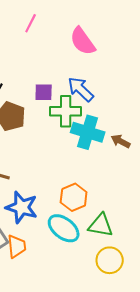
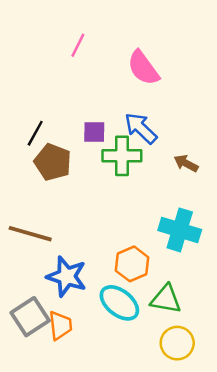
cyan cross: (88, 132) -> (180, 230), moved
brown arrow: (121, 141) -> (186, 163), moved

